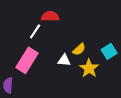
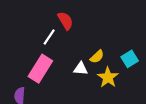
red semicircle: (50, 16) -> (65, 21), turned 60

